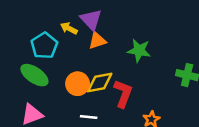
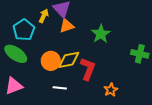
yellow arrow: (69, 28) -> (44, 16), turned 88
green star: (139, 50) -> (101, 34), turned 30

